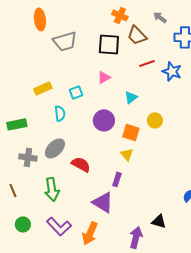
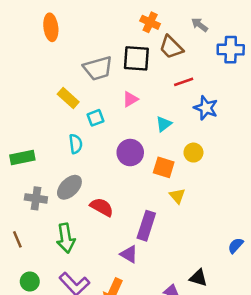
gray trapezoid: (65, 41) -> (98, 68), moved
blue star: (172, 71) -> (206, 108), moved
yellow rectangle: (43, 88) -> (68, 98), moved, turned 66
yellow triangle: (127, 154) -> (177, 196), moved
purple rectangle: (117, 179) -> (146, 226), size x1.6
purple triangle: (103, 202) -> (129, 254), size x0.7

